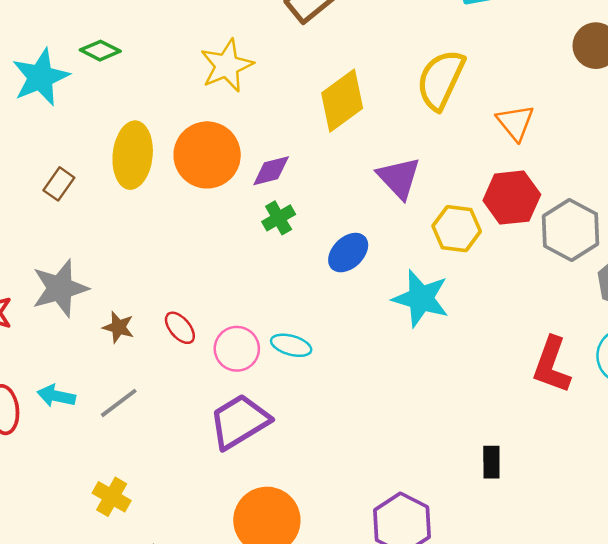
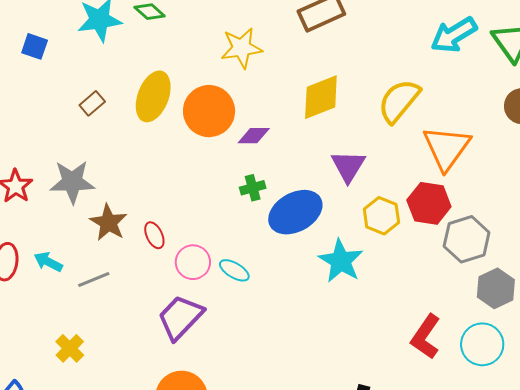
orange triangle: (515, 123) -> (447, 148), size x1.6
green cross: (279, 218) -> (253, 188), moved
blue ellipse: (348, 253) -> (295, 212), size x1.6
brown star: (118, 327) -> (108, 223), size x1.5
purple trapezoid: (239, 421) -> (180, 317), turned -30

